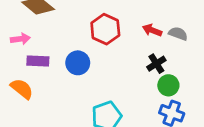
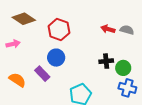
red hexagon: (105, 29) -> (59, 29), moved
purple rectangle: (38, 61) -> (42, 74), moved, turned 49
black cross: (156, 64) -> (106, 61), moved, turned 32

